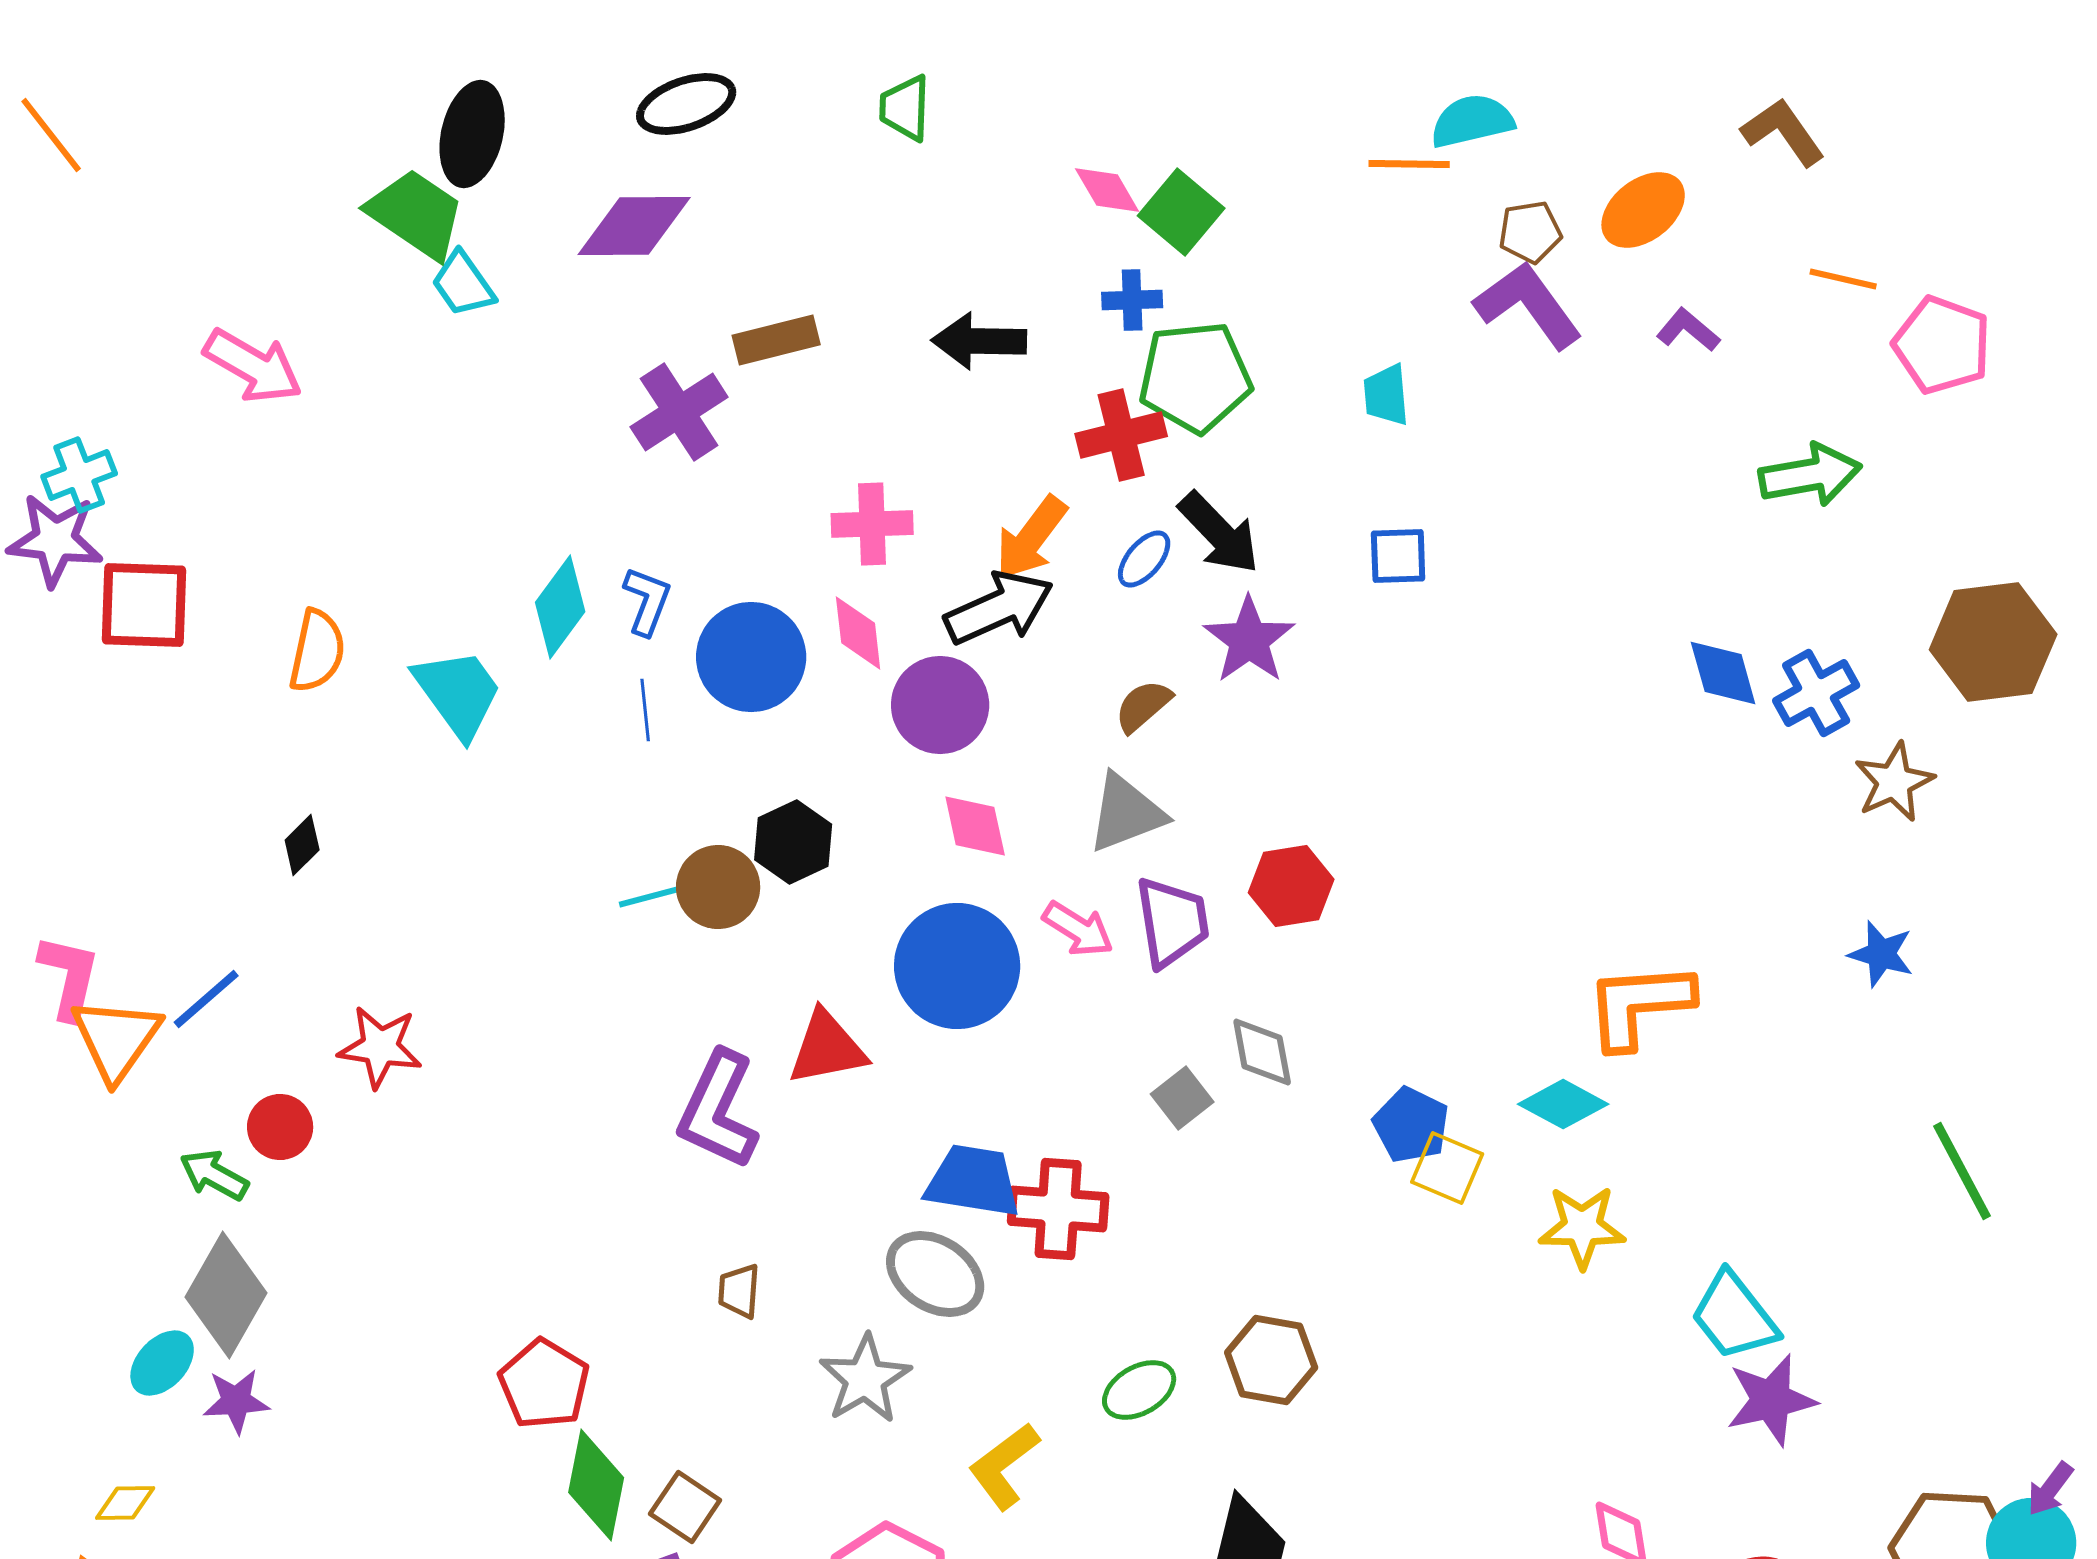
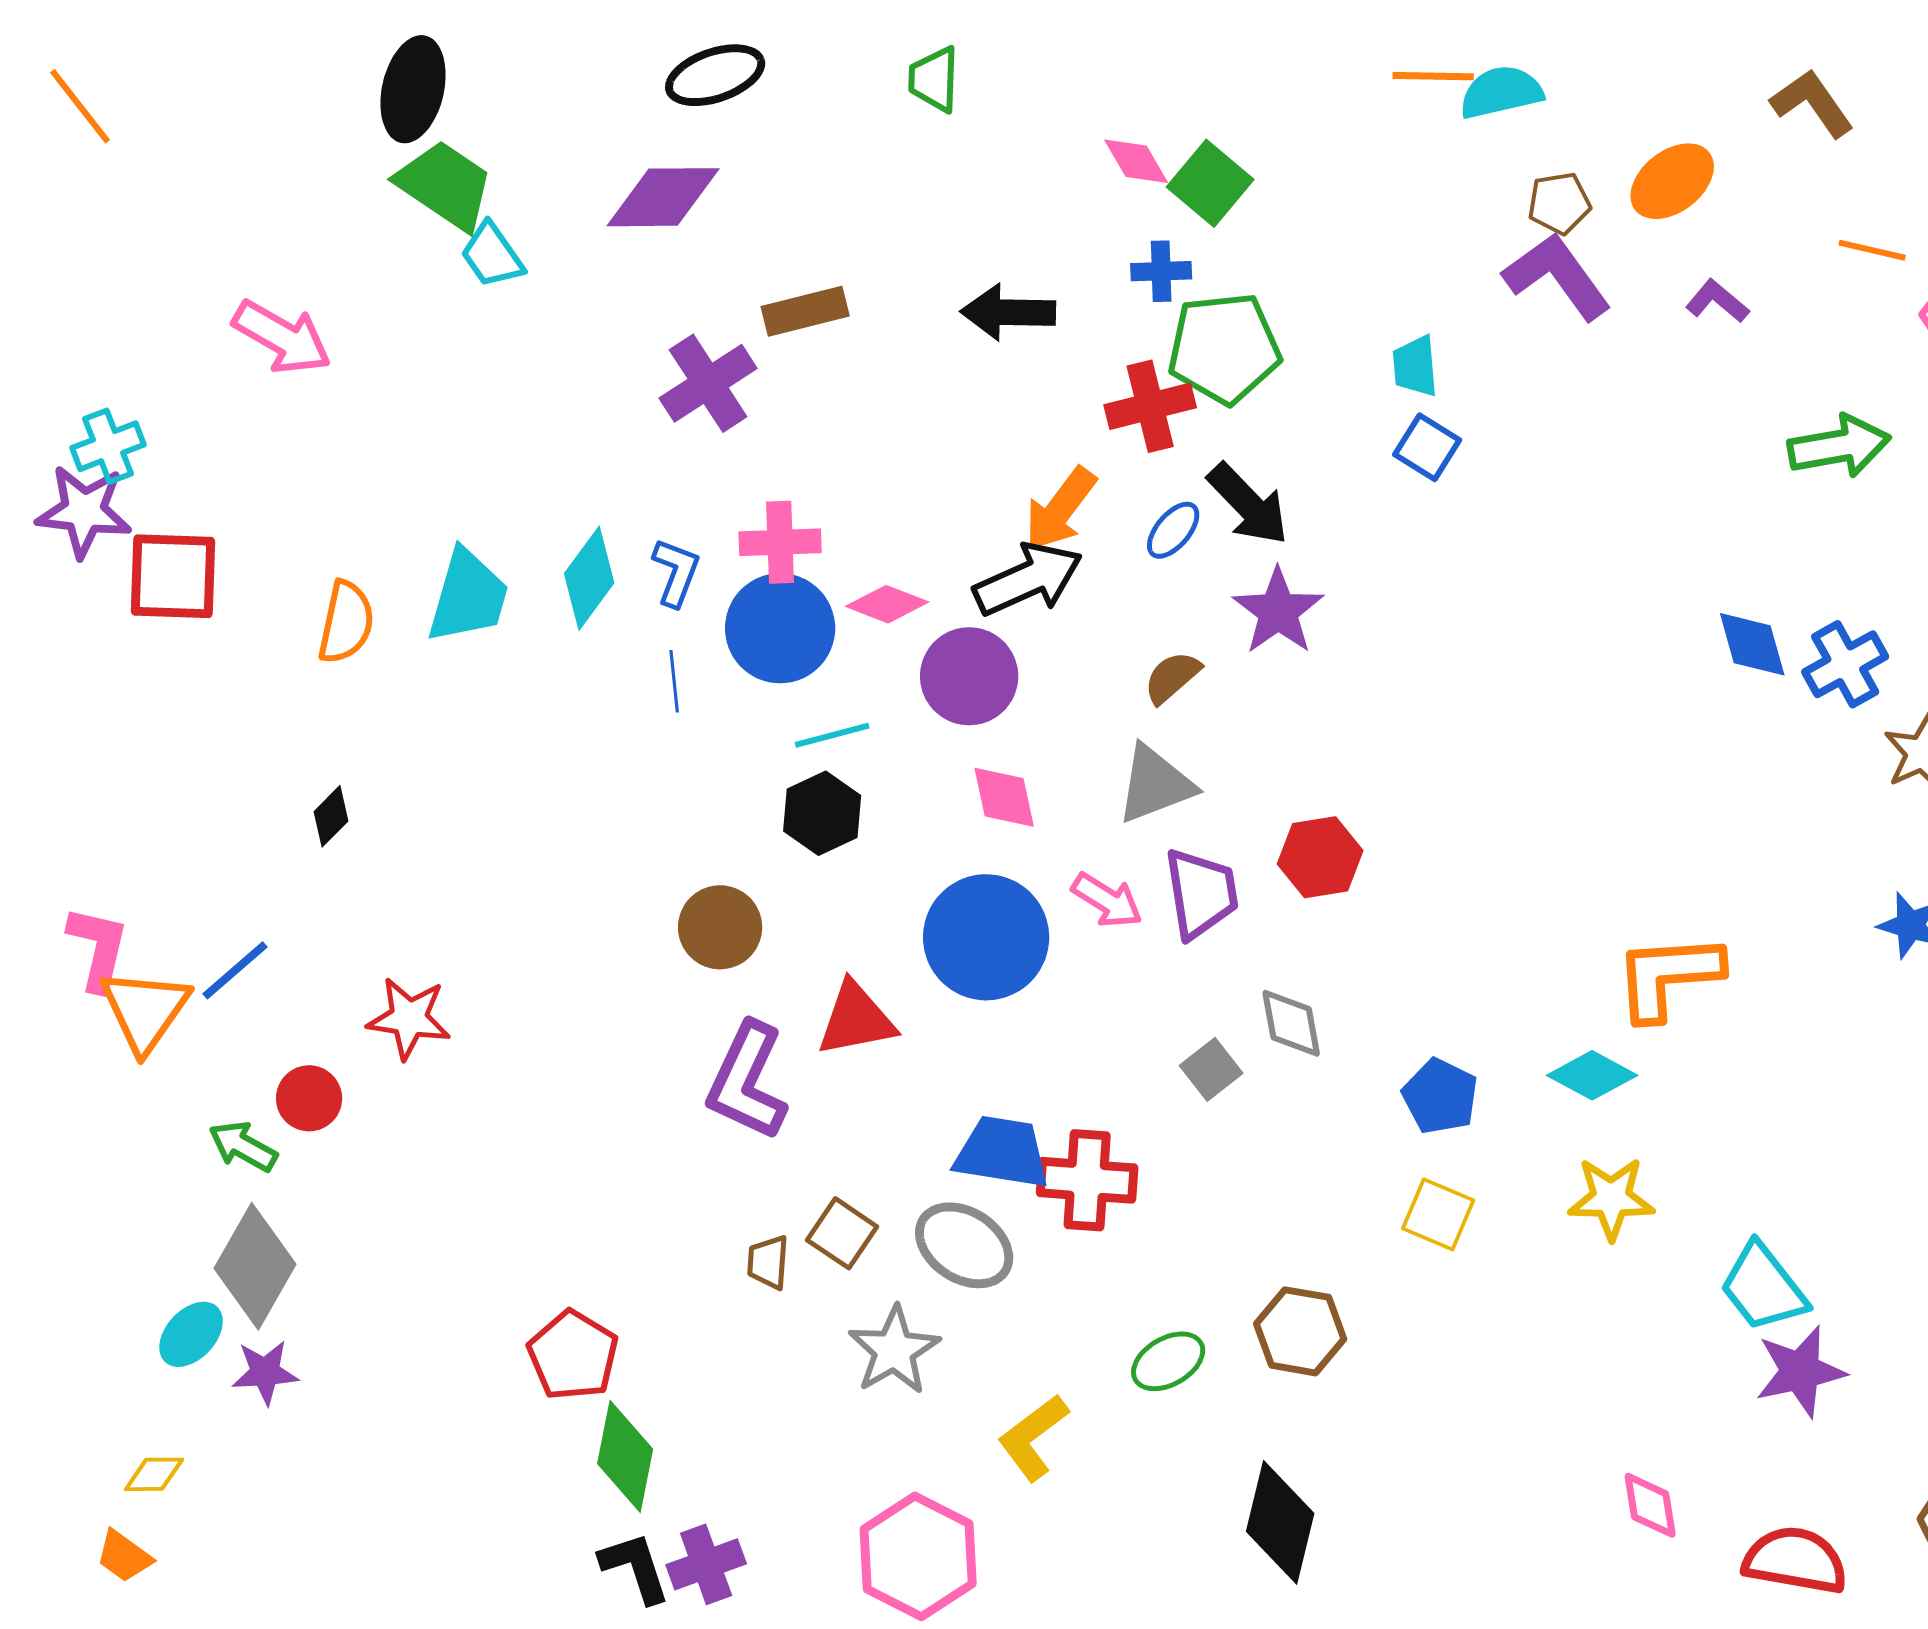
black ellipse: (472, 134) -> (413, 89), moved
orange line: (1409, 164) -> (1433, 76), moved
pink cross: (872, 524) -> (780, 542), moved
blue square: (1398, 556) -> (1427, 447), moved, turned 34
pink diamond: (858, 633) -> (887, 604), turned -62
cyan trapezoid: (458, 693) -> (468, 596), moved, turned 52
brown circle: (718, 887) -> (720, 927), moved
cyan line: (656, 895) -> (832, 735), moved
yellow square: (1447, 1168) -> (1438, 1214), moved
brown square: (685, 1507) -> (842, 1233), moved

